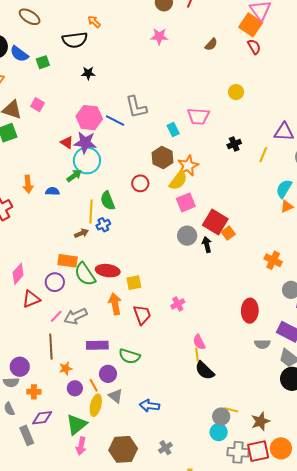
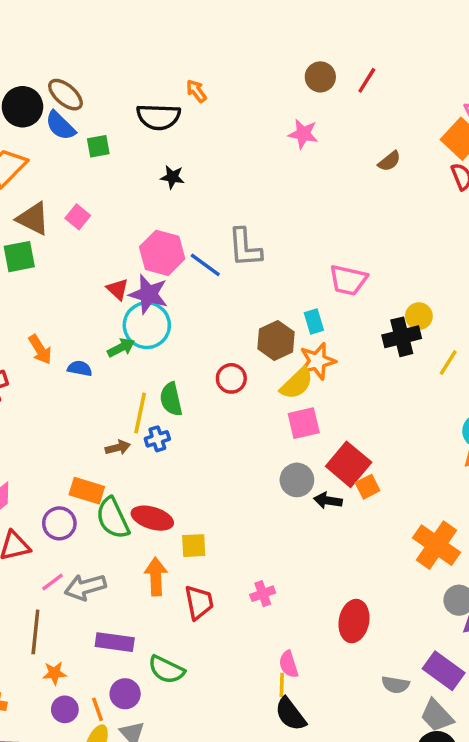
brown ellipse: (30, 17) -> (65, 95), moved
yellow circle: (236, 92) -> (419, 316), moved
cyan rectangle: (173, 129) -> (314, 321), moved
black cross: (234, 144) -> (402, 337), size x1.5
orange arrow: (28, 184) -> (40, 350), turned -36
black arrow: (207, 245) -> (328, 501), turned -77
orange cross: (273, 260) -> (437, 545), size x1.5
red ellipse: (250, 311) -> (354, 621), moved

